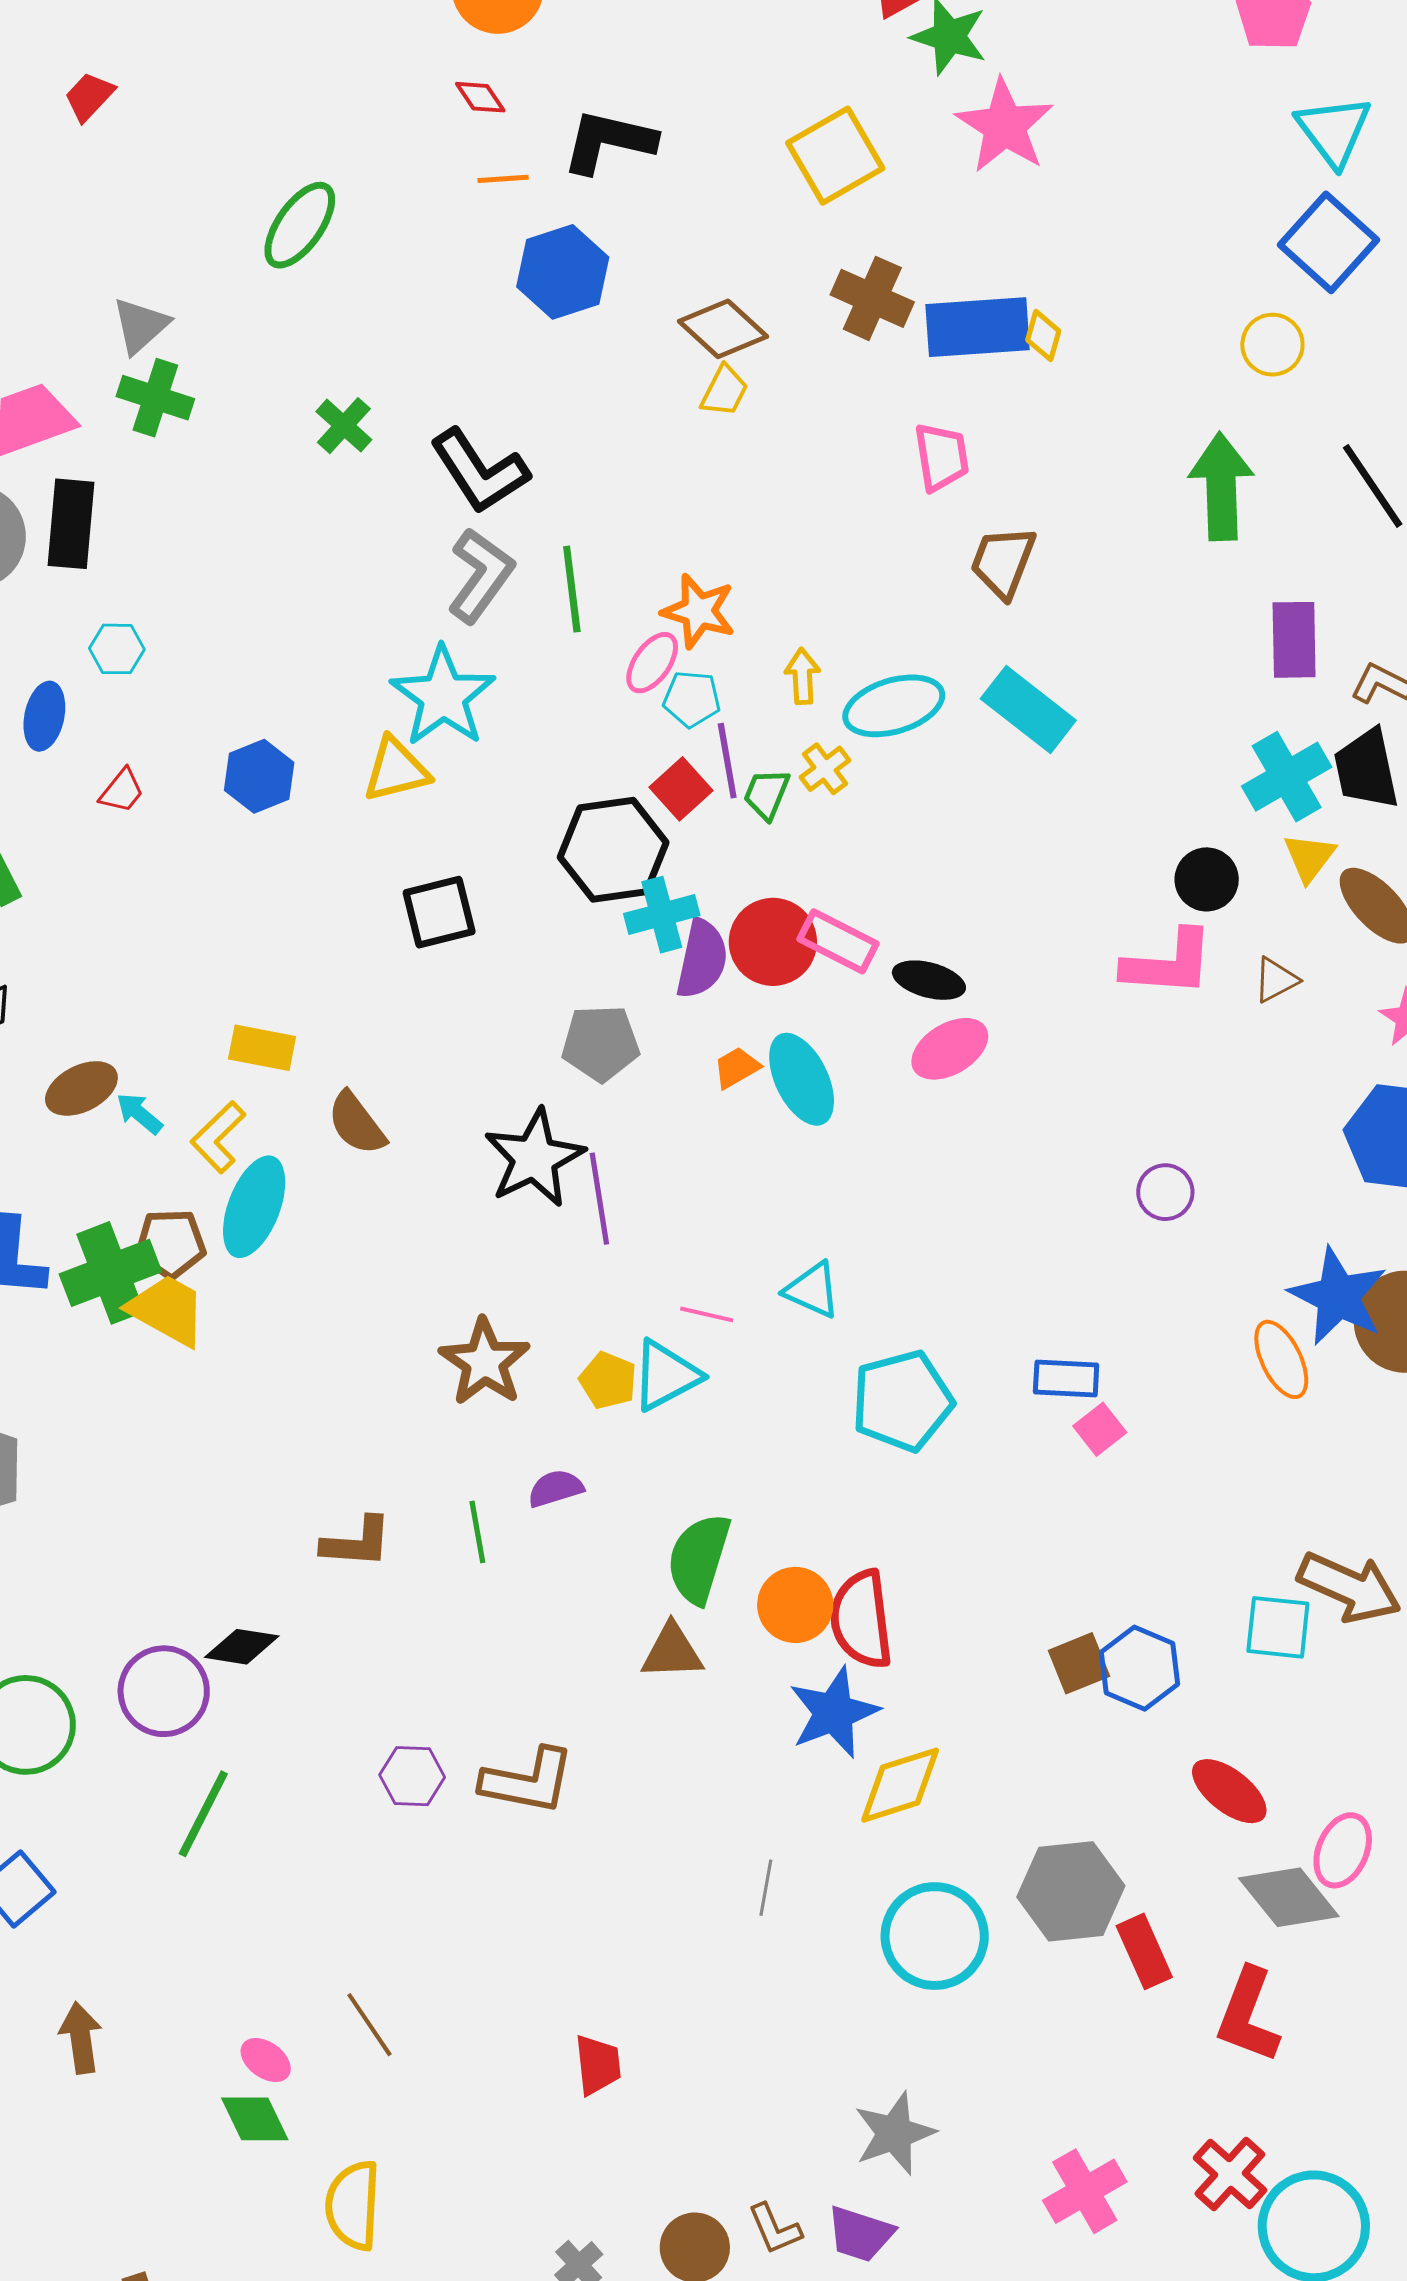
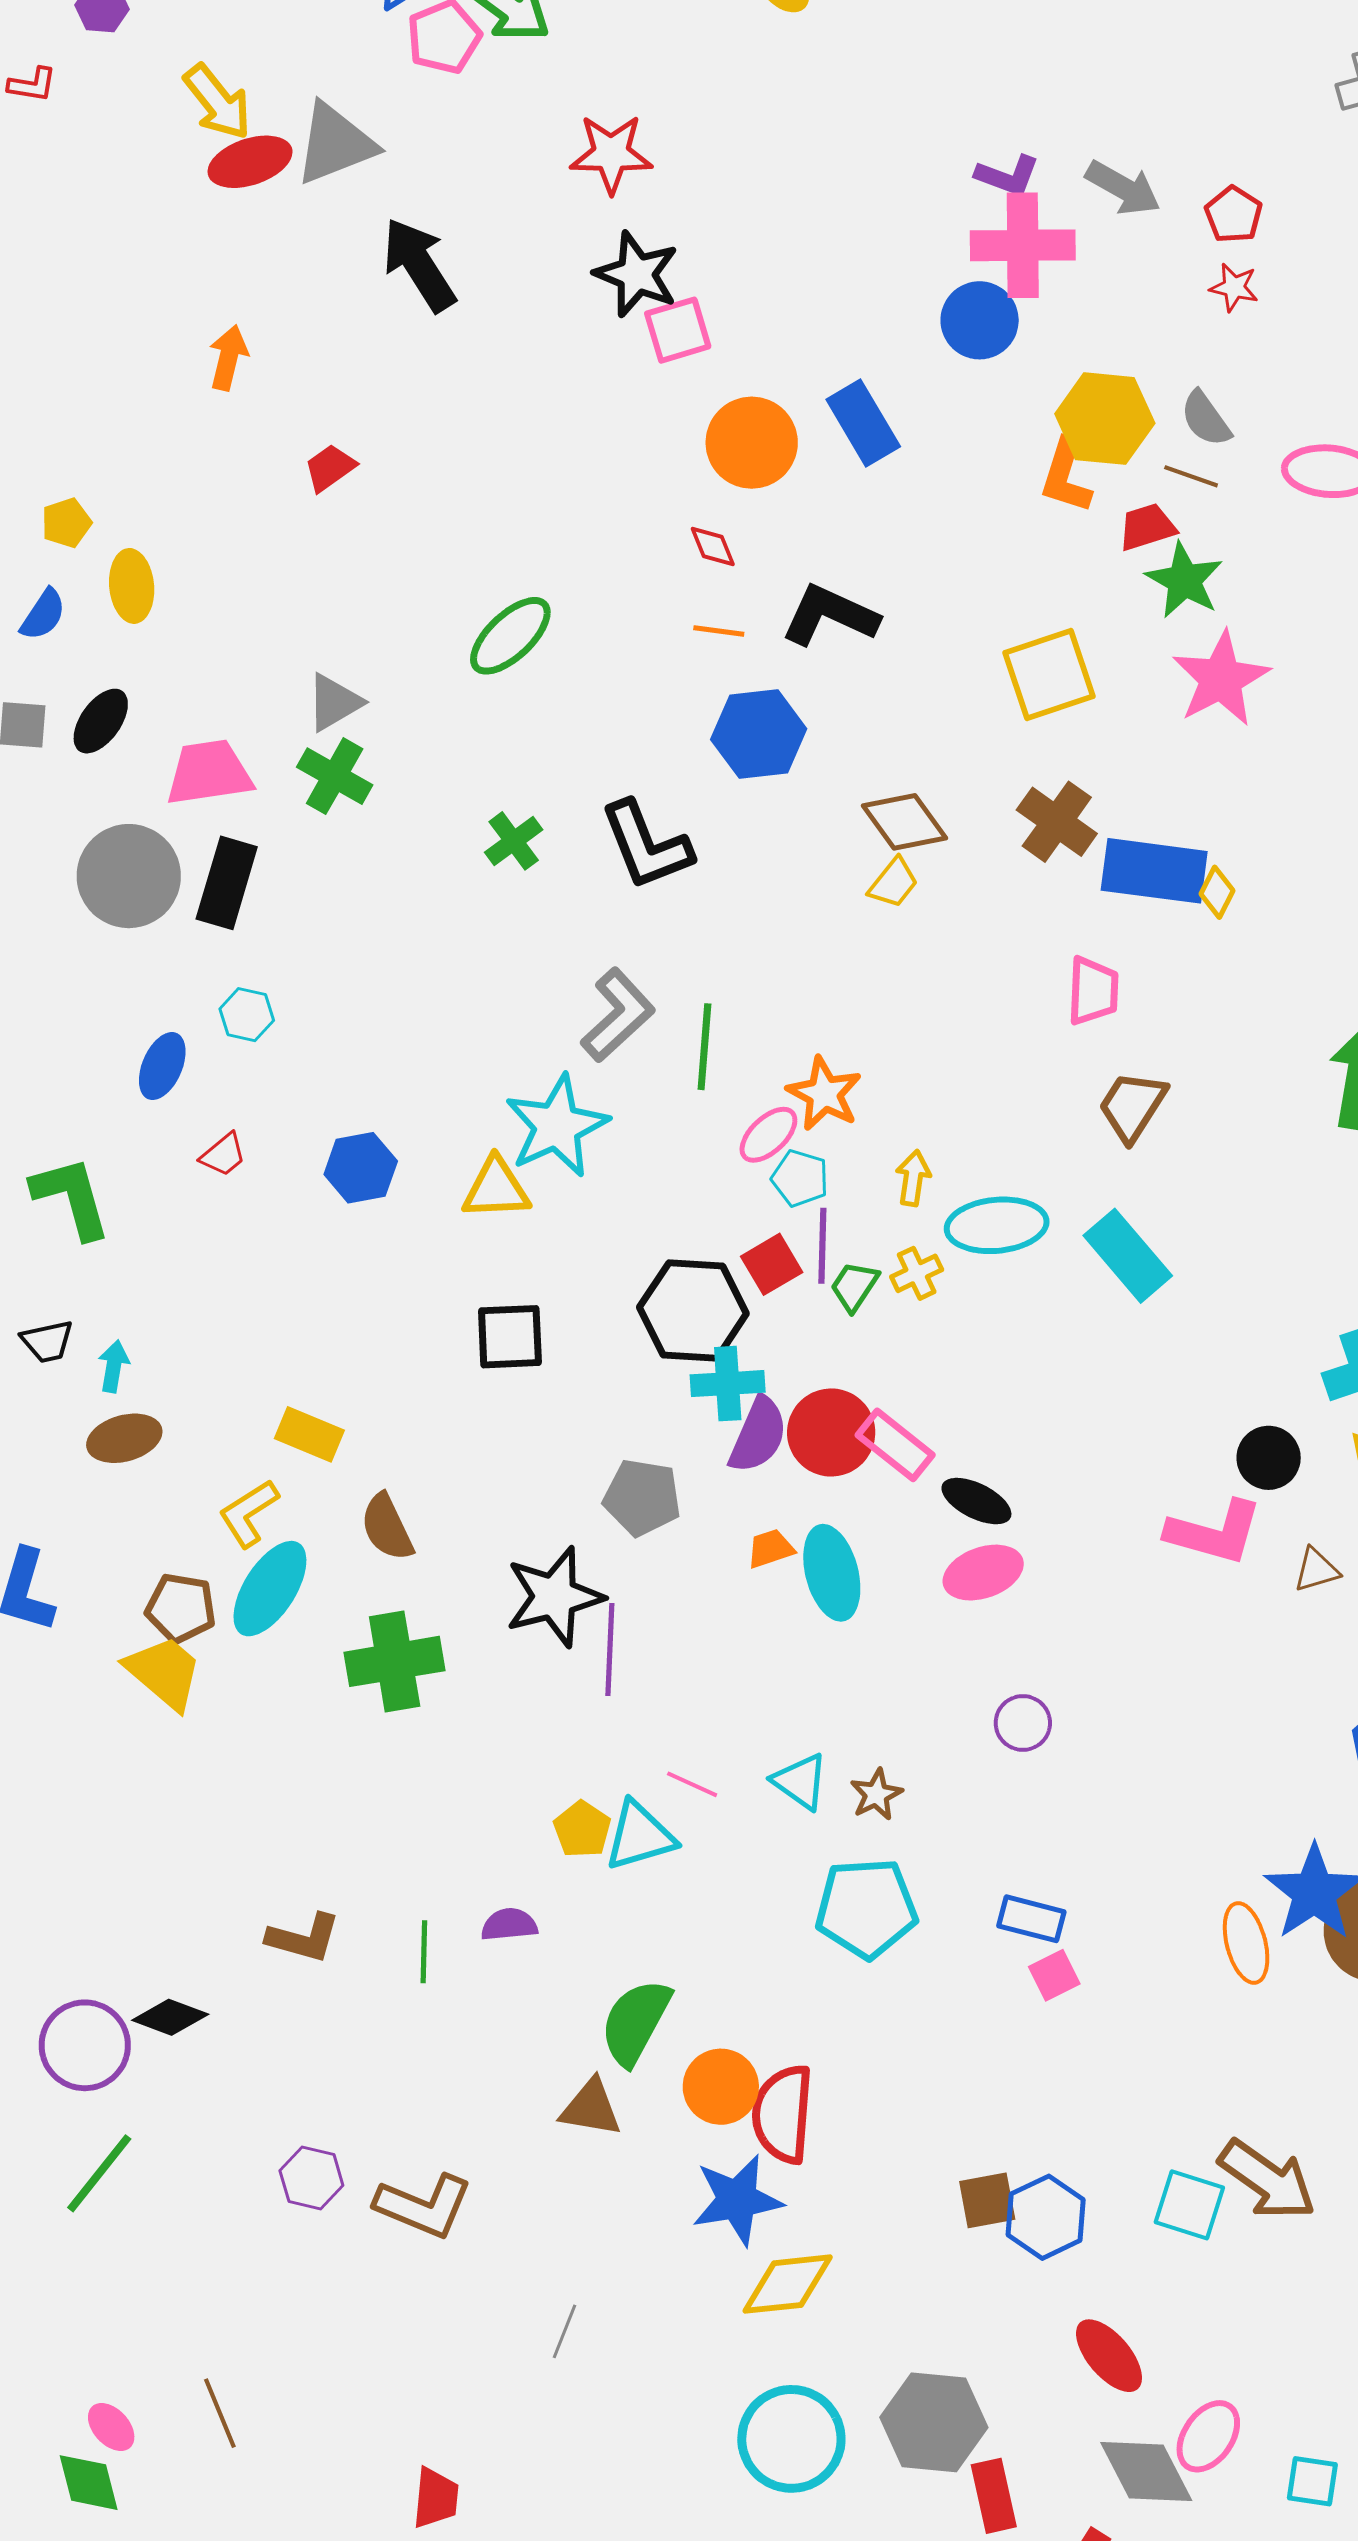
black L-shape: (479, 471) -> (646, 845), moved
cyan arrow: (139, 1113) -> (114, 1366), moved, turned 48
purple circle: (1165, 1192) -> (1023, 1723), moved
green cross: (110, 1273) -> (395, 1661), moved
brown star: (485, 1362) -> (876, 1794), moved, size x0.6
gray line: (766, 1888) -> (565, 2331), moved

